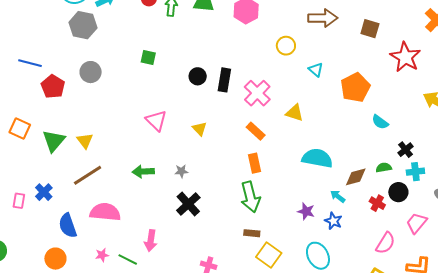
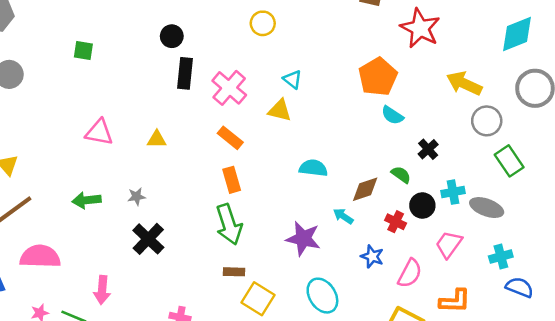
cyan triangle: (316, 70) -> (292, 79), moved
black circle: (198, 76) -> (172, 36), moved
orange pentagon: (355, 87) -> (378, 77), moved
pink triangle: (156, 121) -> (99, 132), turned -30
yellow triangle: (200, 129) -> (157, 139), turned -42
cyan semicircle: (317, 158) -> (313, 168), size x0.7
green semicircle: (384, 168) -> (401, 175), turned 49
cyan cross: (415, 172) -> (453, 192), moved
purple star: (306, 211) -> (303, 239), size x1.5
blue star: (333, 221) -> (372, 256), moved

